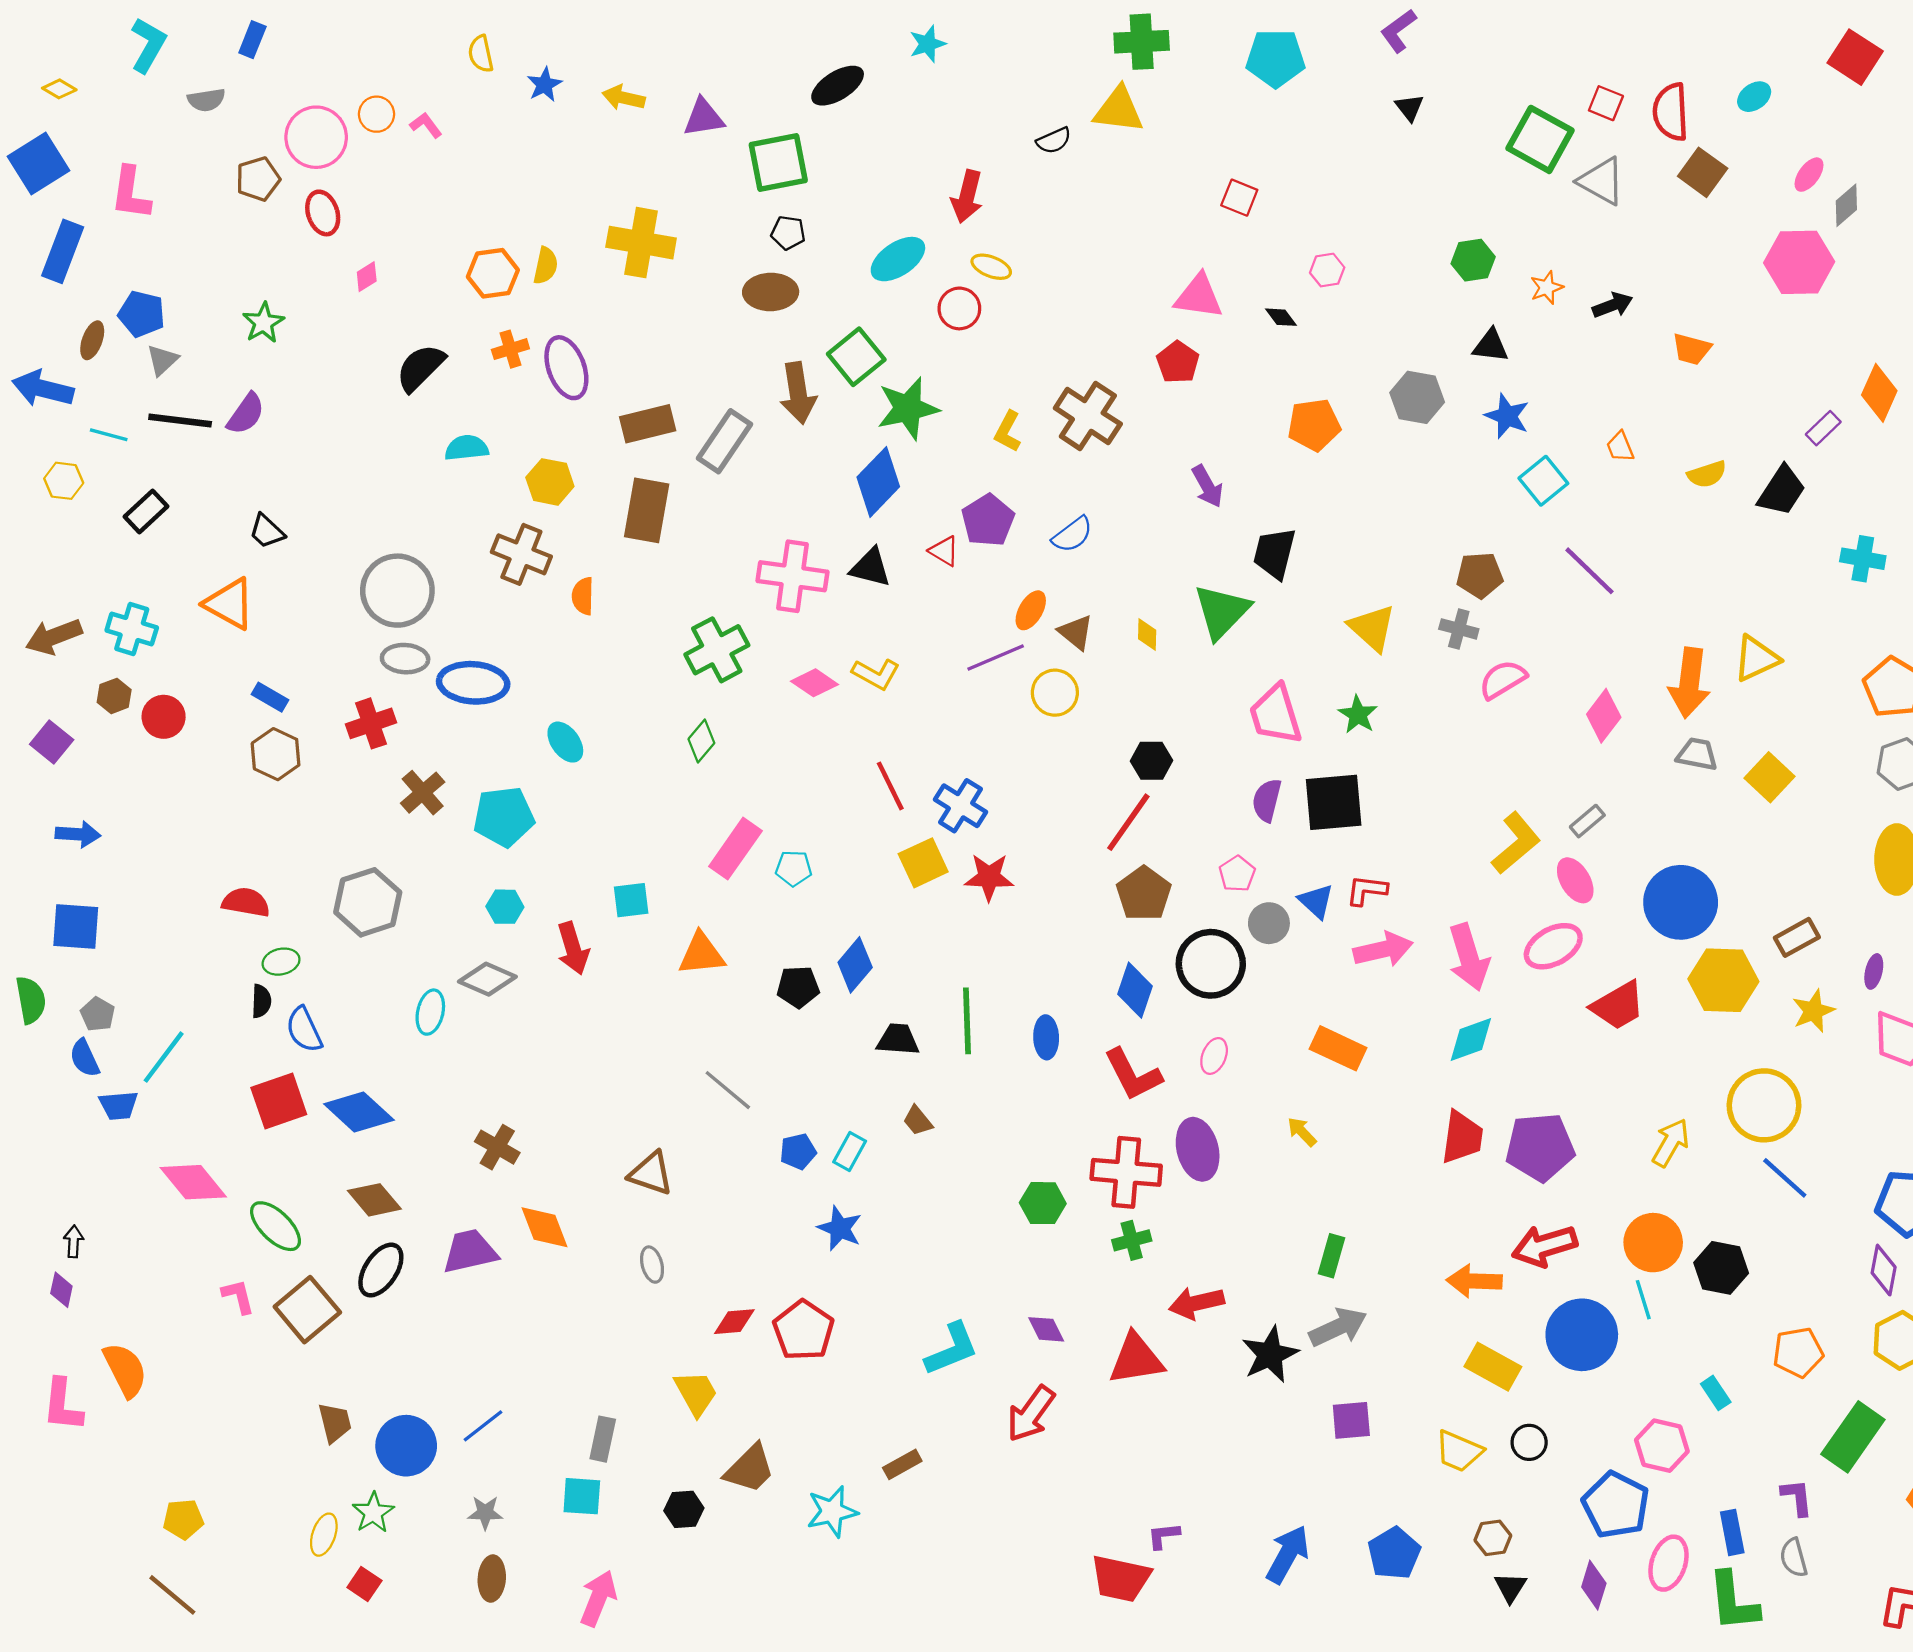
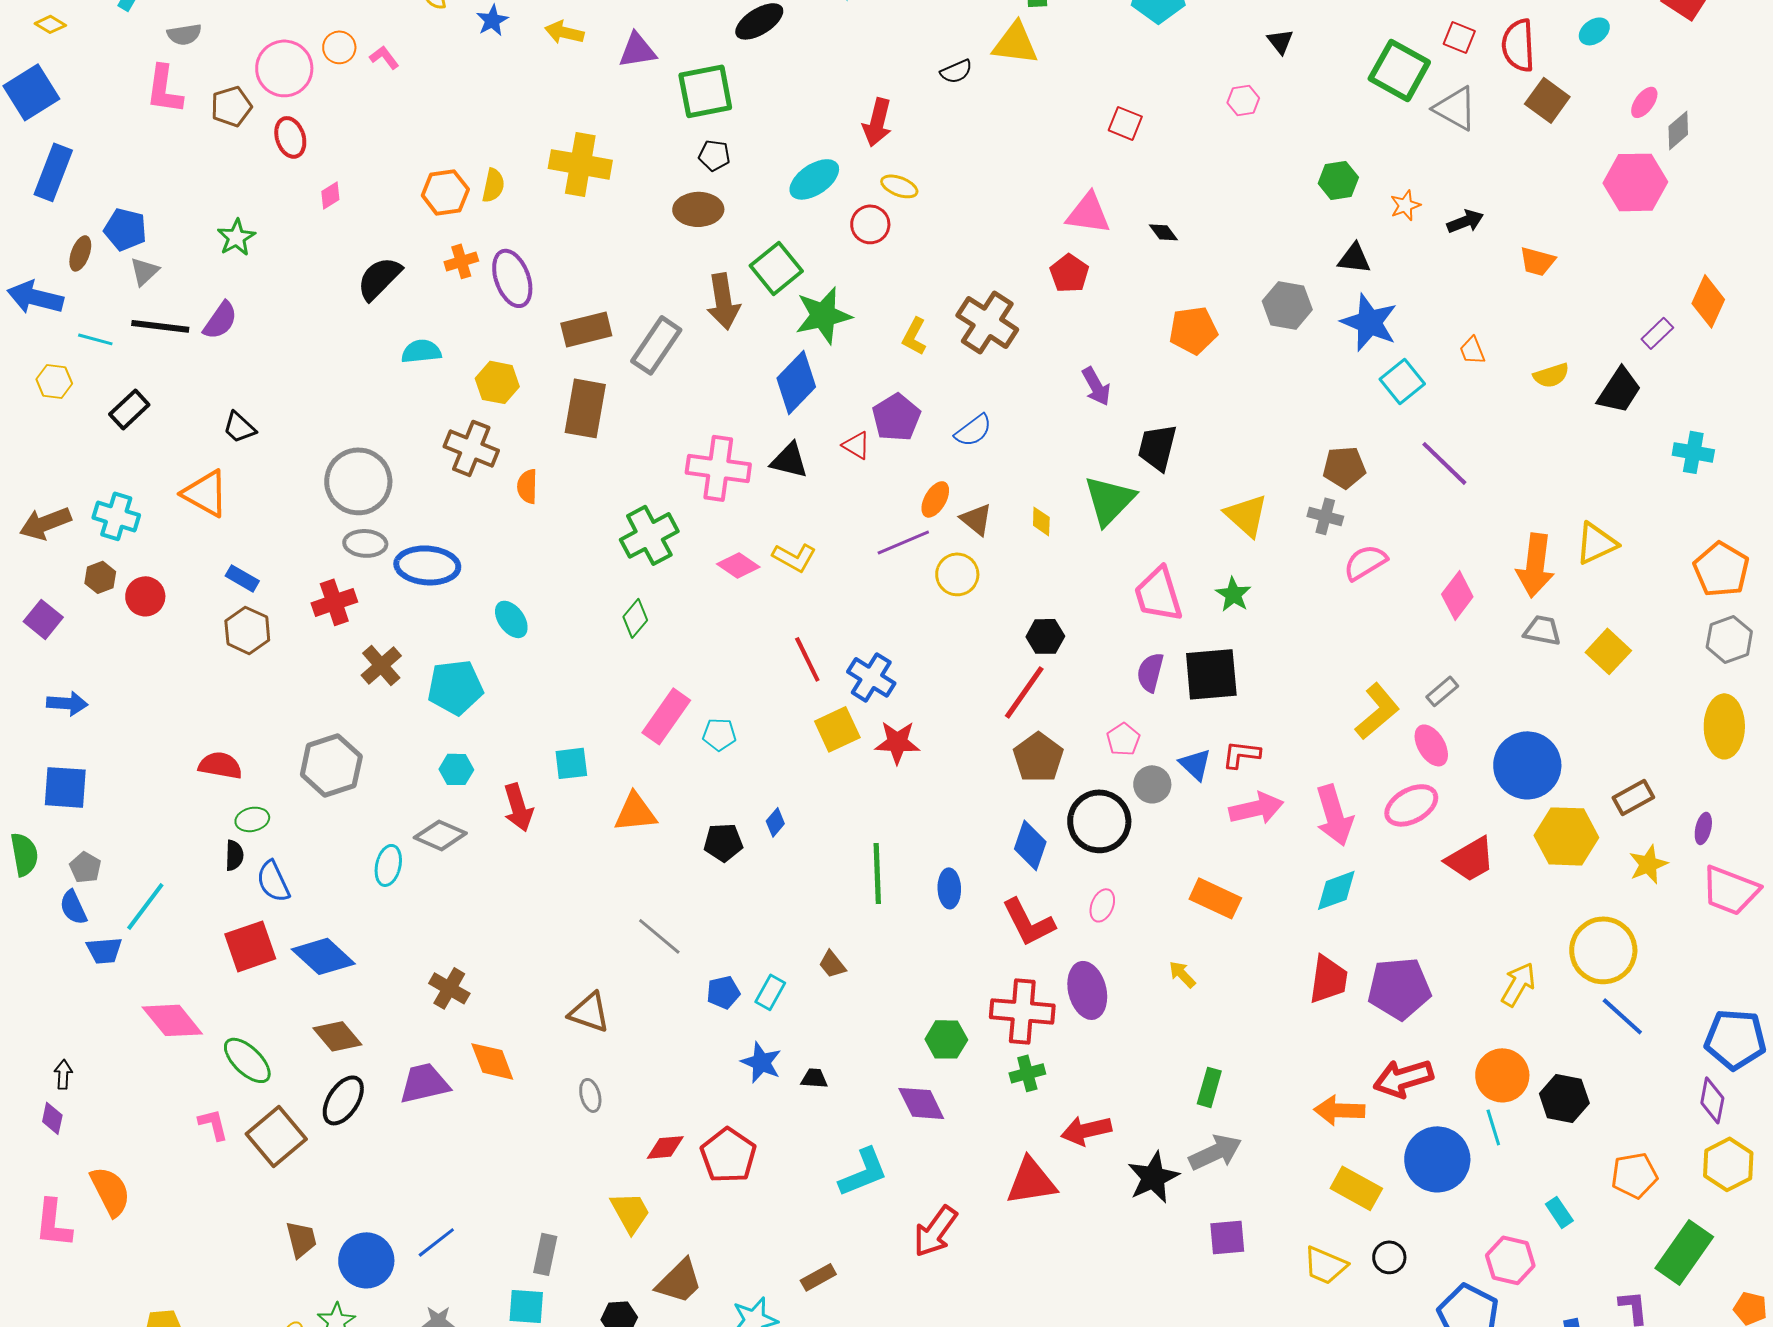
pink L-shape: (131, 193) -> (164, 89), moved
pink hexagon: (1327, 270) -> (1243, 100), moved
blue star: (1507, 416) -> (1369, 322), size x1.4
blue diamond: (855, 965) -> (775, 822), size x0.6
black trapezoid: (898, 1040) -> (814, 1078), moved, size x0.7
purple diamond: (1046, 1329) -> (921, 1103), moved, size x1.4

